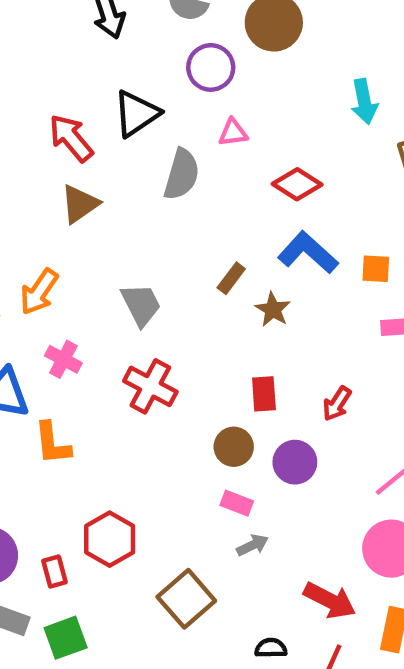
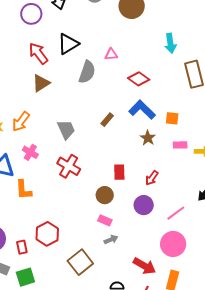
purple circle: (211, 67) -> (31, 14), moved
brown star: (273, 310) -> (148, 138), moved
purple circle: (295, 462) -> (144, 205), moved

